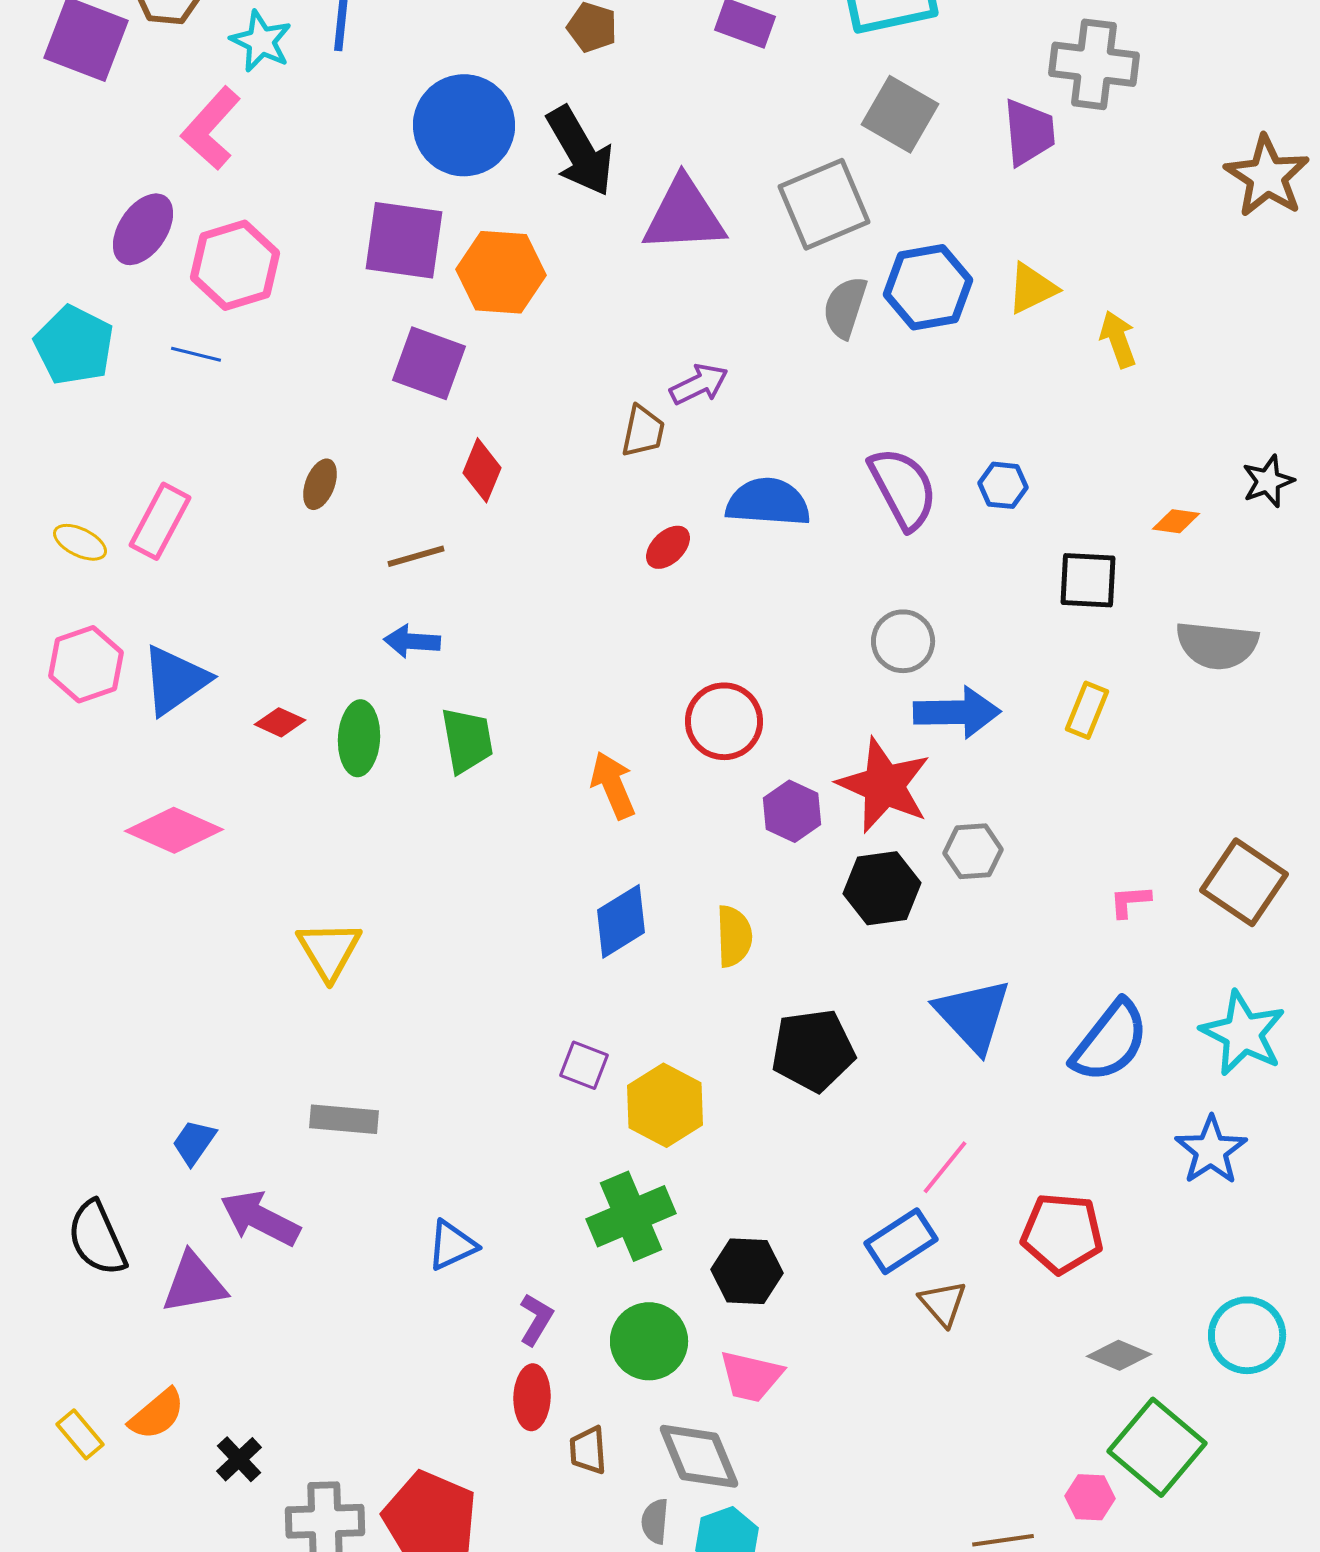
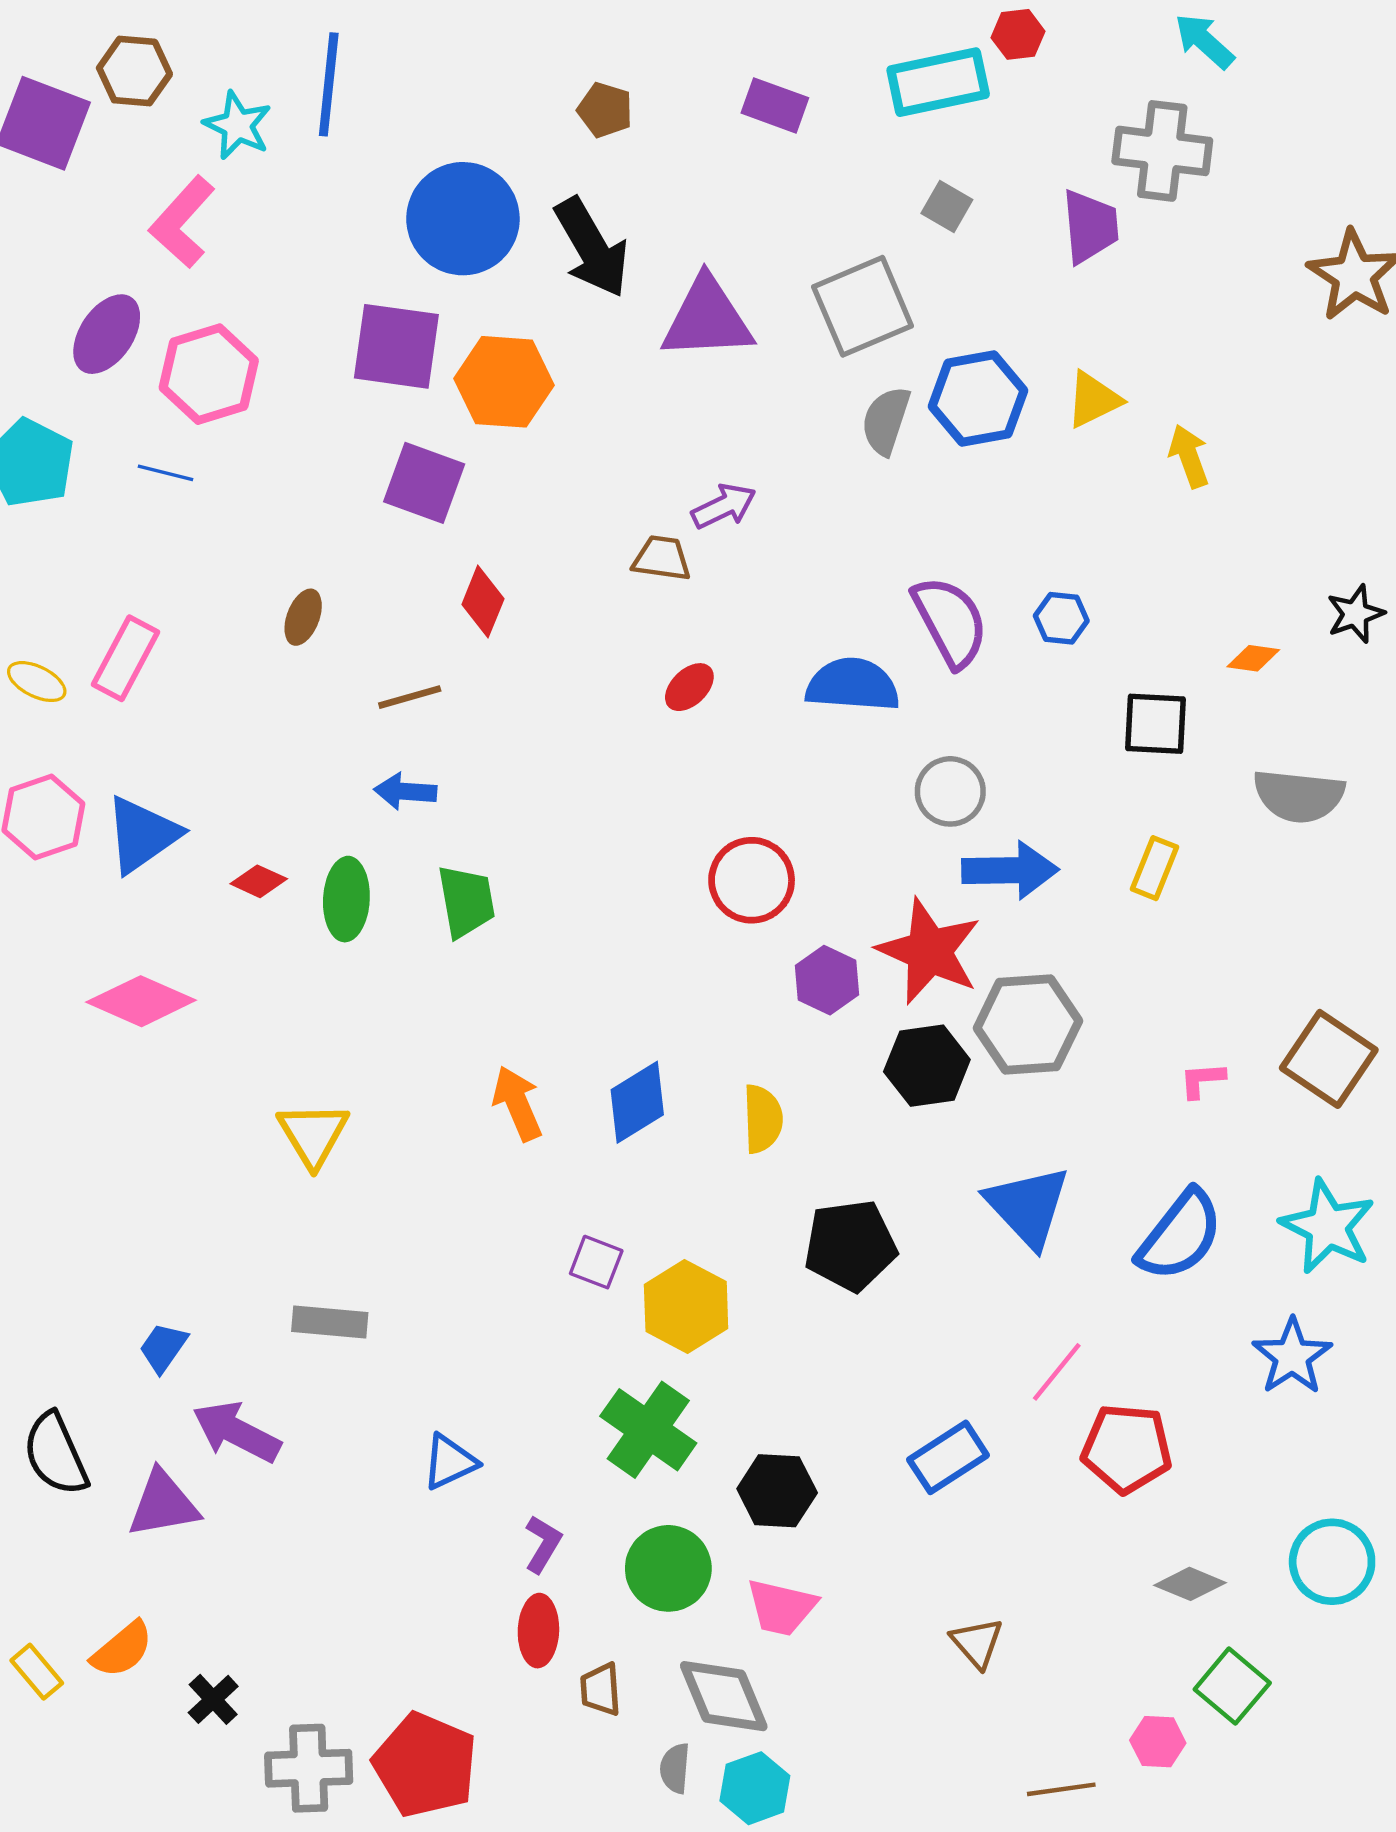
gray square: (900, 114) -> (947, 206), size x0.6
brown trapezoid: (643, 431) -> (662, 558), turned -94
blue semicircle: (768, 502) -> (853, 685), moved
orange arrow: (613, 785) -> (517, 1103), moved
gray hexagon: (973, 851) -> (1028, 1025), size x1.6
pink line: (945, 1167) -> (1057, 1372), moved
green cross: (631, 1216) -> (648, 1430), turned -32
brown triangle: (943, 1303) -> (977, 1643), moved
green square: (1157, 1447) -> (1232, 1686), size x0.7

